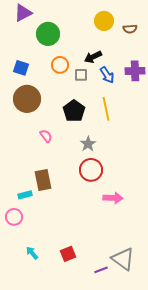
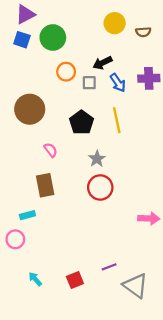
blue square: (21, 68) -> (22, 40), moved
brown rectangle: (43, 180) -> (45, 185), moved
pink arrow: (113, 198) -> (149, 218), moved
purple line: (101, 270) -> (109, 267), moved

